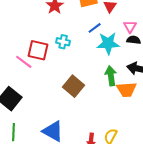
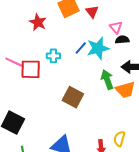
blue line: (95, 28) -> (81, 48), moved
pink line: (24, 62) -> (14, 62), moved

